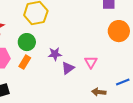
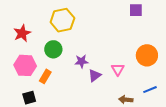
orange circle: (119, 31) -> (147, 55), moved
orange rectangle: (25, 62) -> (45, 76), moved

